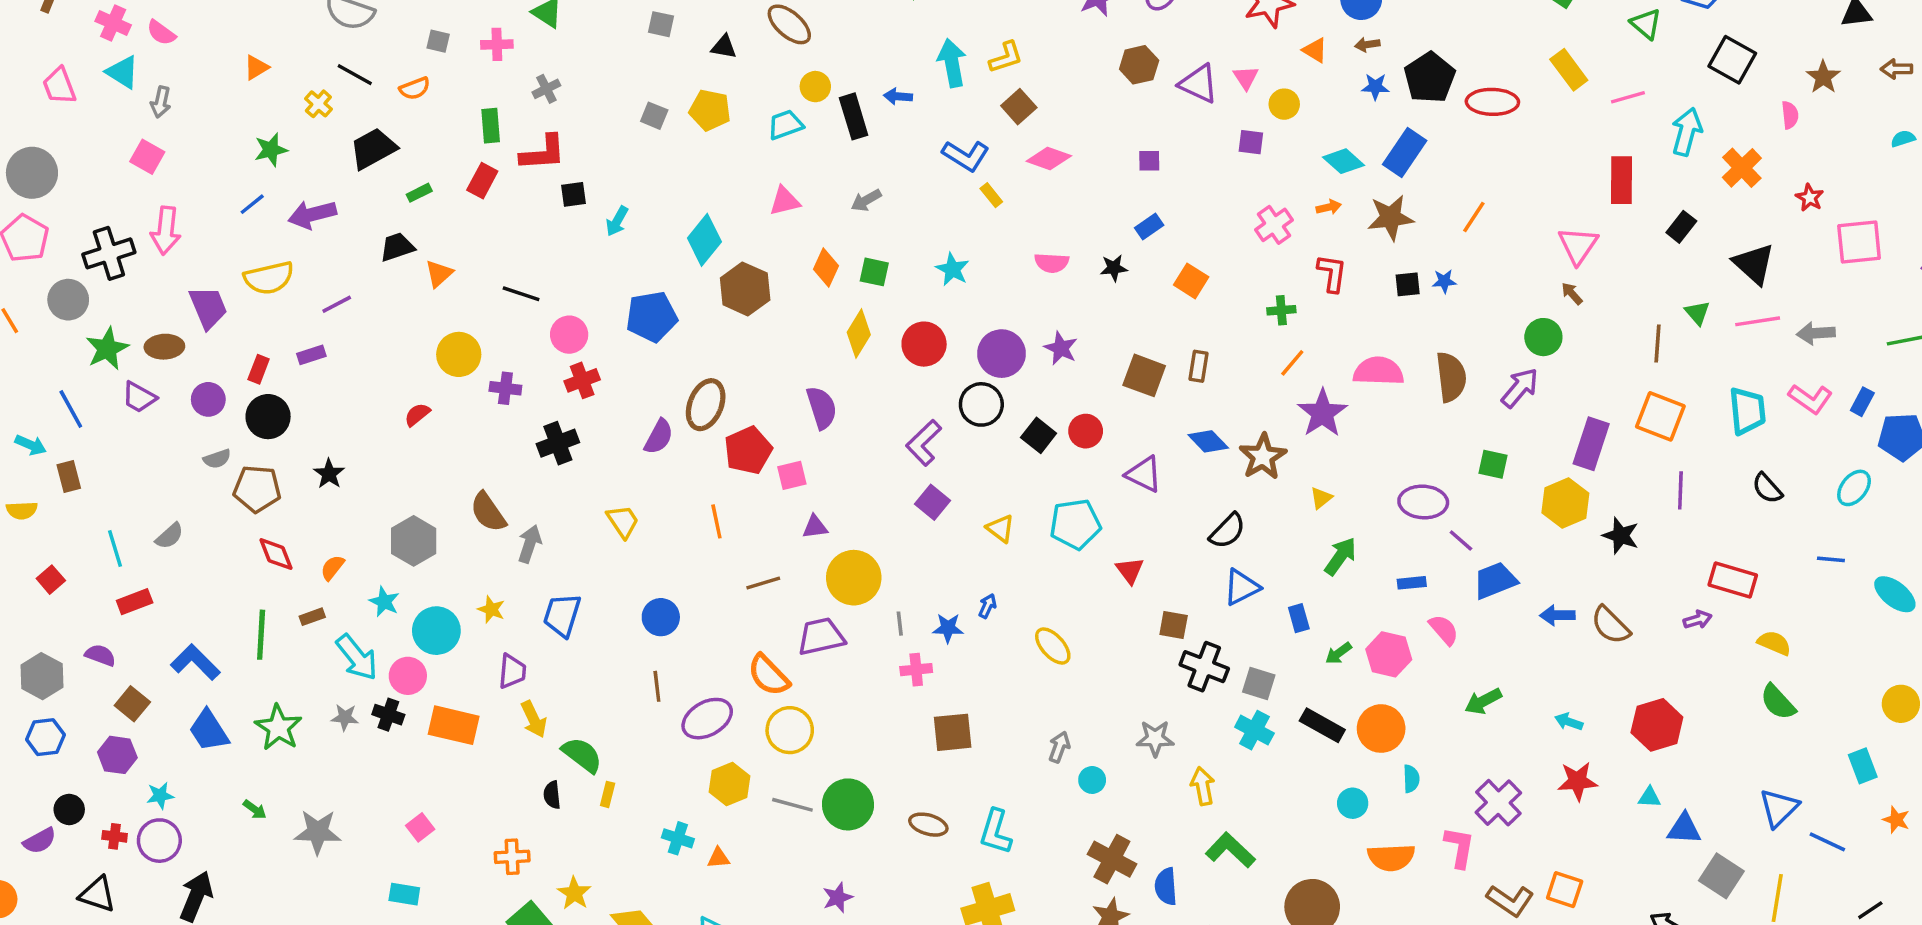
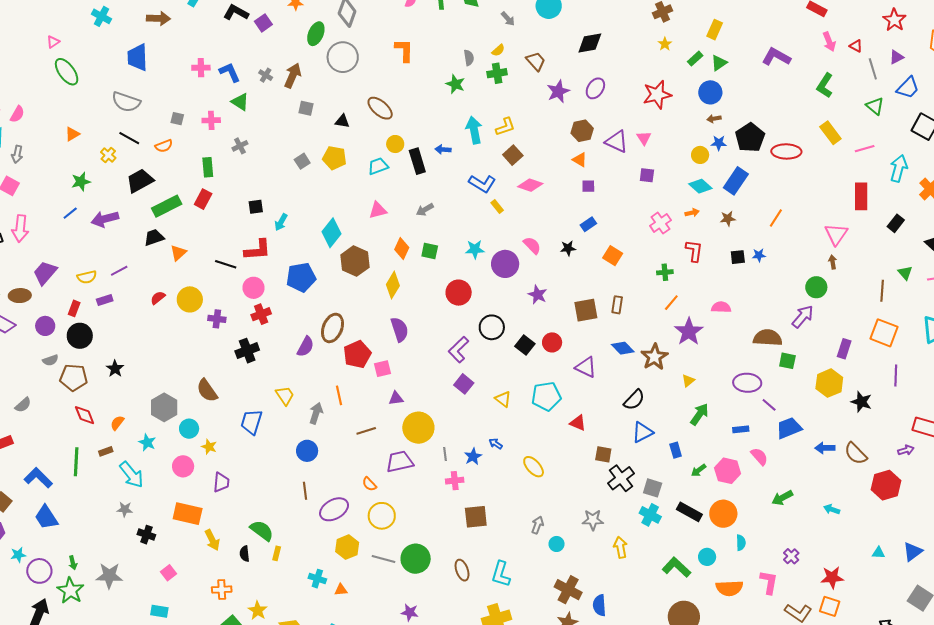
pink semicircle: (161, 33) -> (17, 114), turned -96
orange triangle: (1315, 50) -> (580, 160), moved
yellow circle: (1284, 104) -> (700, 155), moved
gray square: (654, 116) -> (302, 161), turned 35
red L-shape: (543, 153) -> (257, 250), moved
green rectangle: (419, 193) -> (167, 206), size x2.0
brown star: (1391, 218) -> (728, 219), size x0.6
pink semicircle: (1052, 263) -> (532, 245), turned -138
cyan star: (952, 269) -> (475, 249), turned -30
yellow semicircle: (269, 278) -> (87, 277), moved, size x0.7
brown arrow: (1572, 294) -> (833, 262), turned 32
purple trapezoid: (208, 307) -> (45, 273), turned -116
yellow diamond: (859, 333) -> (393, 285), moved
purple circle: (1002, 354) -> (505, 264), moved
pink semicircle: (1379, 371) -> (721, 307), size x0.7
brown square: (1144, 375) -> (586, 310), turned -30
brown semicircle: (1451, 377) -> (768, 338), moved, turned -80
red semicircle: (417, 415) -> (158, 298), moved
purple rectangle: (1591, 444) -> (844, 349), size x0.7
gray arrow: (530, 544) -> (316, 413), moved
red triangle: (1130, 571) -> (578, 423), turned -30
blue arrow: (987, 606) -> (496, 444), turned -80
blue trapezoid: (562, 615) -> (251, 422), moved
blue star: (948, 628) -> (473, 456), turned -30
cyan circle: (436, 631) -> (189, 429), moved, size x0.7
black cross: (1204, 667) -> (621, 478), turned 32
orange semicircle: (769, 675) -> (369, 484), size x0.6
pink circle: (408, 676) -> (183, 466), moved
black cross: (388, 715) -> (146, 535), moved
yellow arrow: (534, 719) -> (212, 540), moved
red hexagon: (1657, 725) -> (886, 485), moved
green star: (278, 728) -> (70, 591), moved
red star: (1578, 781) -> (832, 577), moved
purple cross: (1498, 803) -> (791, 556), size x0.6
green arrow: (255, 809) -> (73, 563), turned 40
brown ellipse: (928, 825) -> (462, 570), turned 55
blue triangle: (1684, 829) -> (913, 552), moved, turned -40
purple circle: (159, 841) -> (39, 571), moved
green L-shape: (1230, 850) -> (676, 567), moved
purple star: (838, 898) -> (410, 612), turned 30

